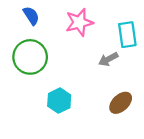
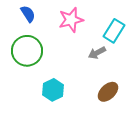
cyan rectangle: (127, 35) -> (114, 31), turned 40

